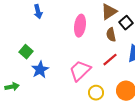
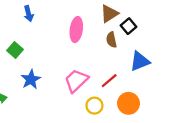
green square: (26, 52) -> (15, 50), moved
red line: (110, 60) -> (109, 81), moved

